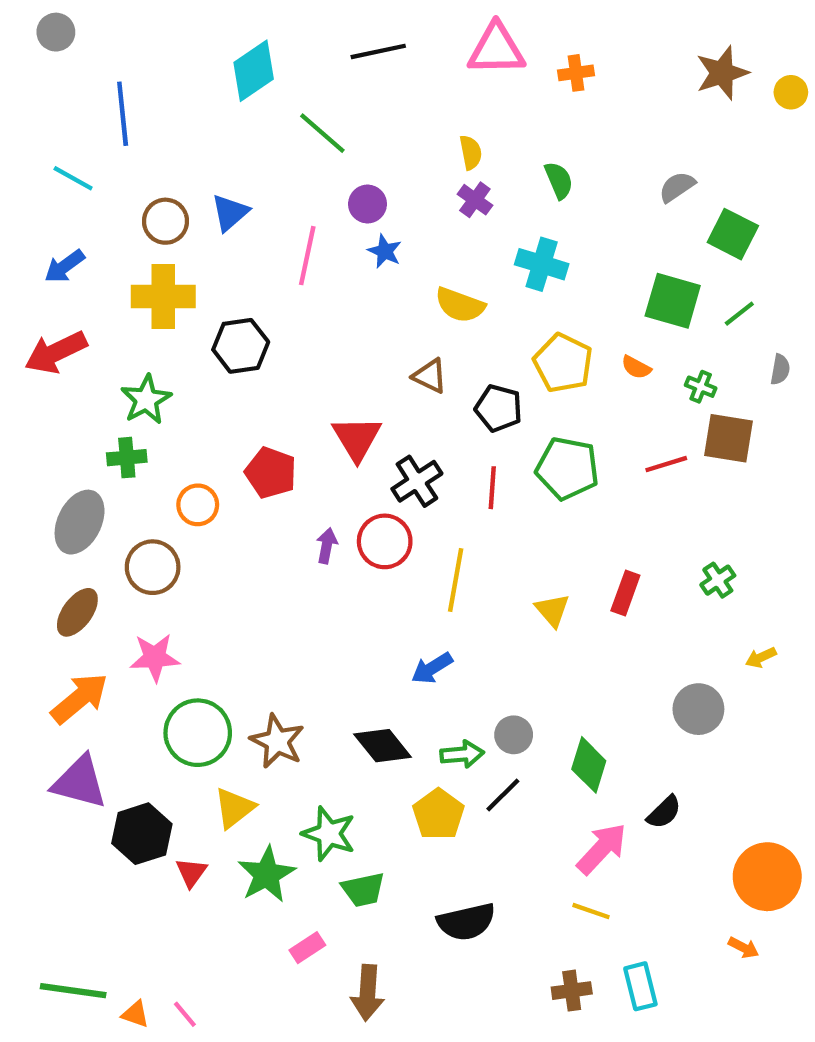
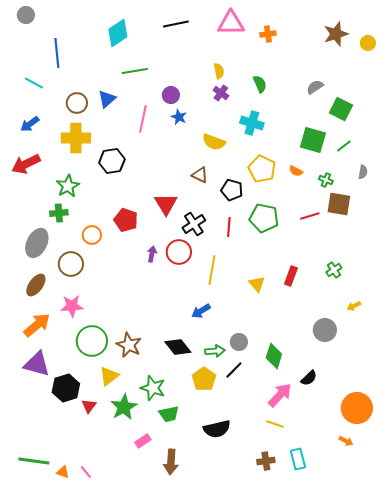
green line: (322, 133) -> (135, 71), moved, turned -50

